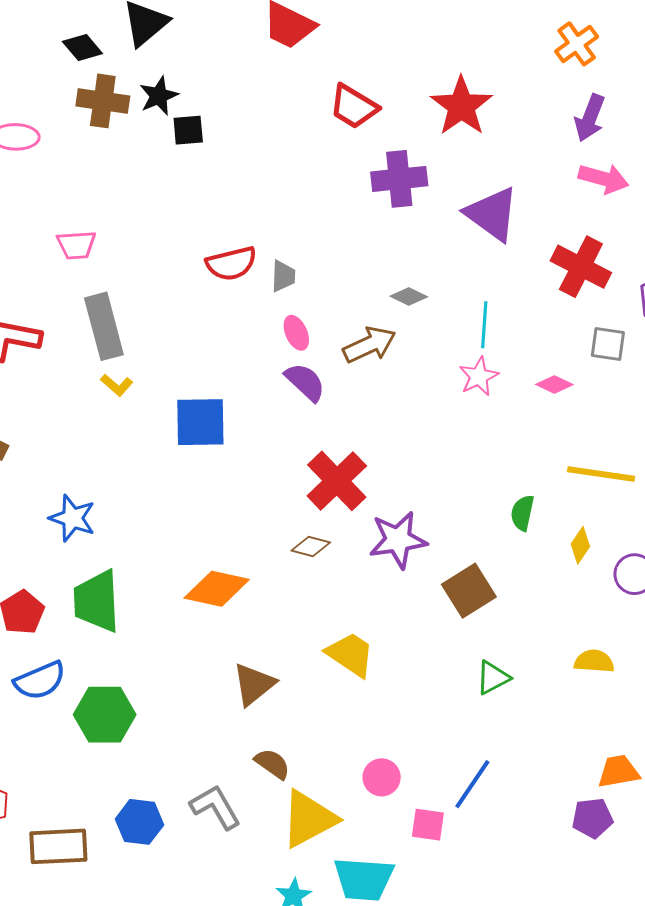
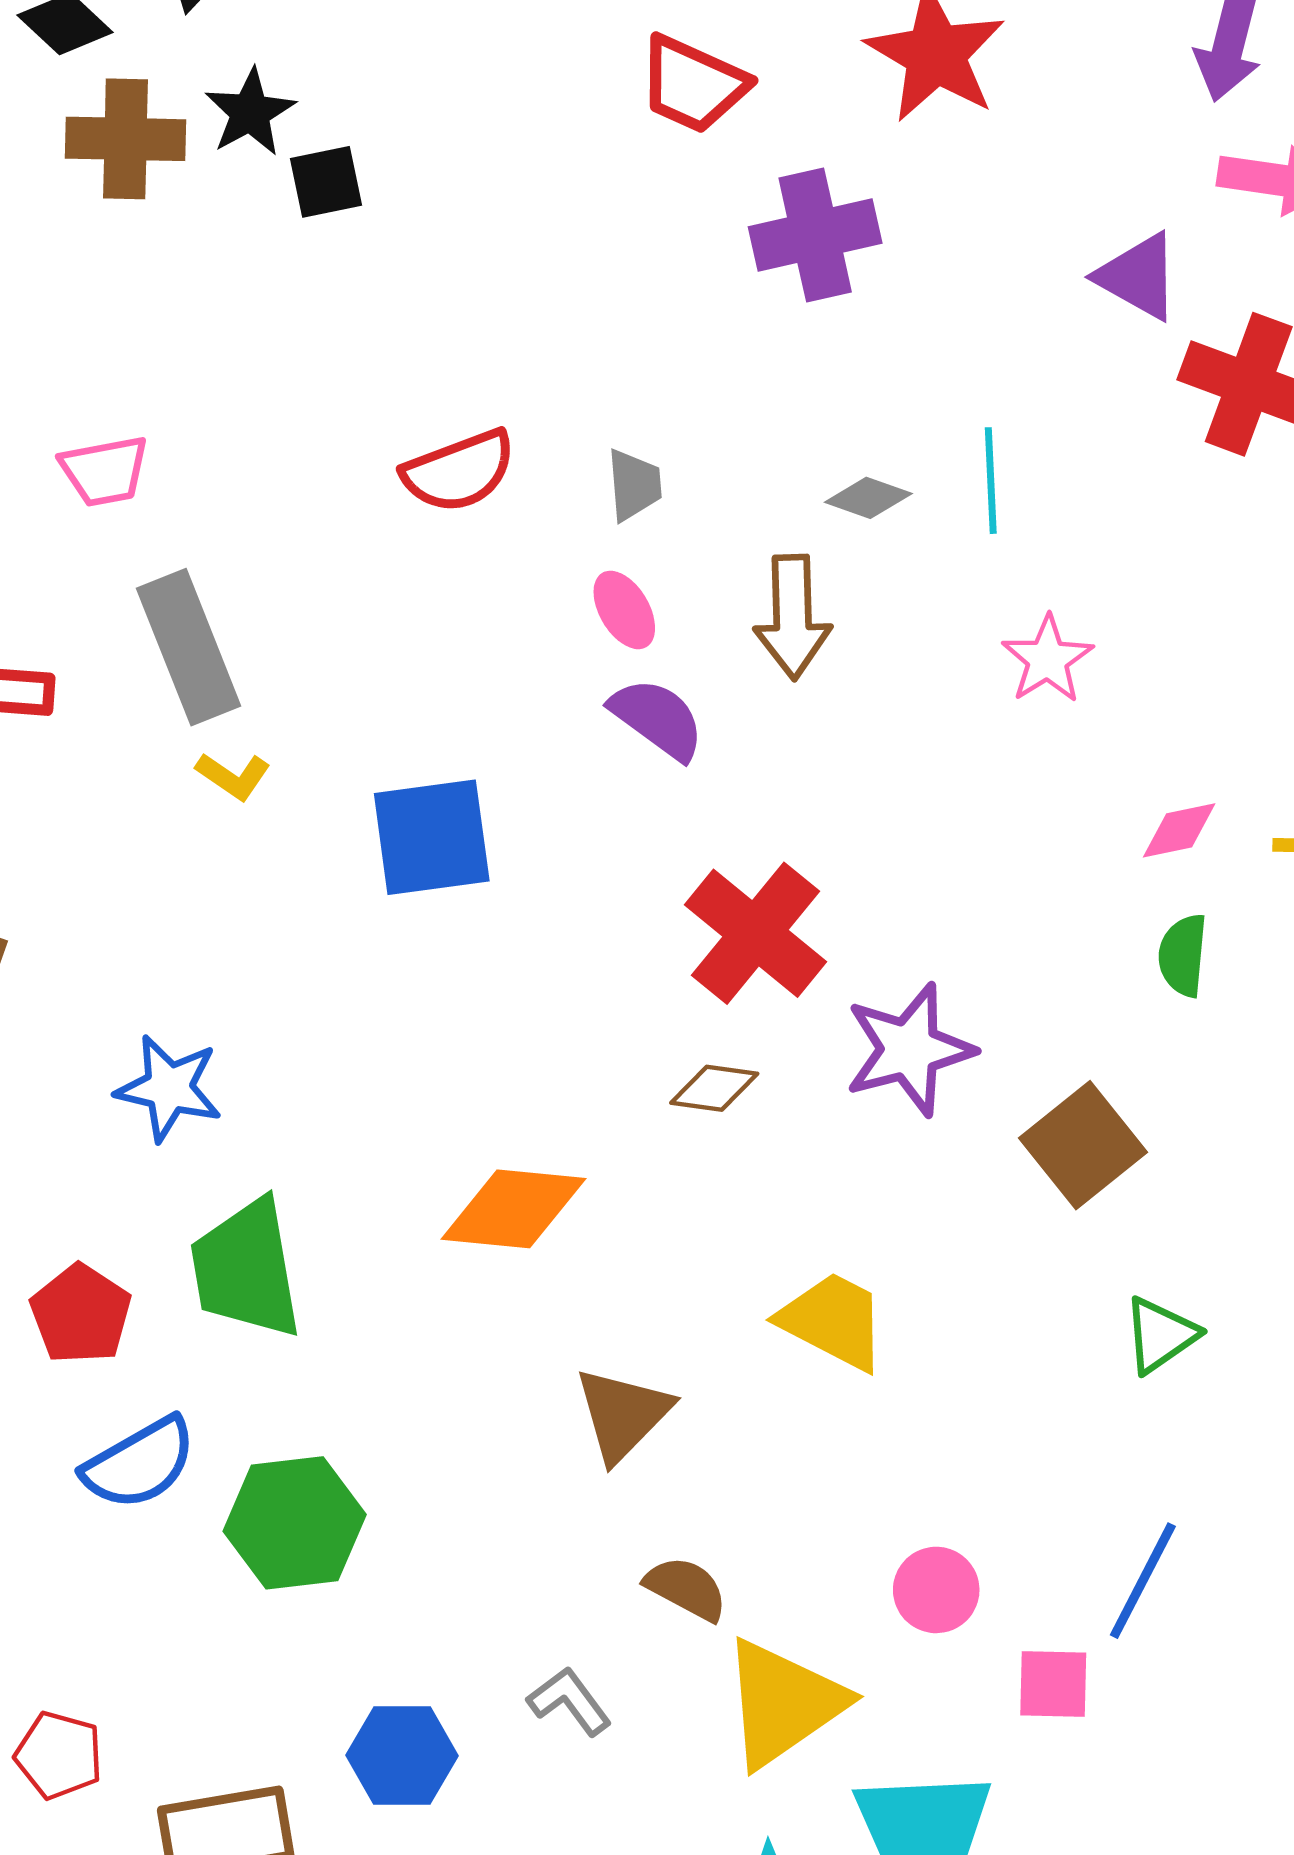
purple triangle: (492, 214) -> (1138, 277), moved, size x0.7
gray trapezoid: (283, 276) -> (634, 485), moved
cyan line: (484, 325) -> (991, 481), moved
brown arrow: (369, 345) -> (793, 617), turned 120
pink diamond: (554, 385) -> (1179, 830), moved, turned -30
gray L-shape: (215, 807) -> (569, 1701), size x0.7

